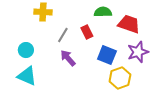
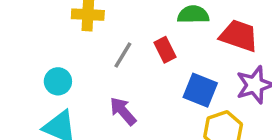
purple arrow: (68, 58) -> (123, 111), moved

